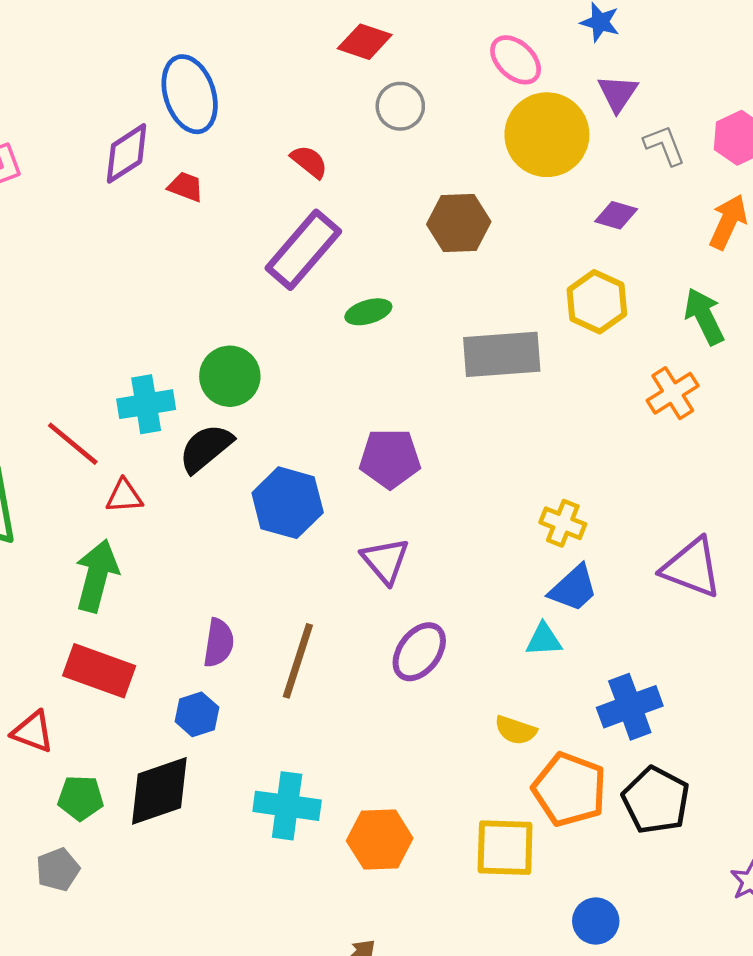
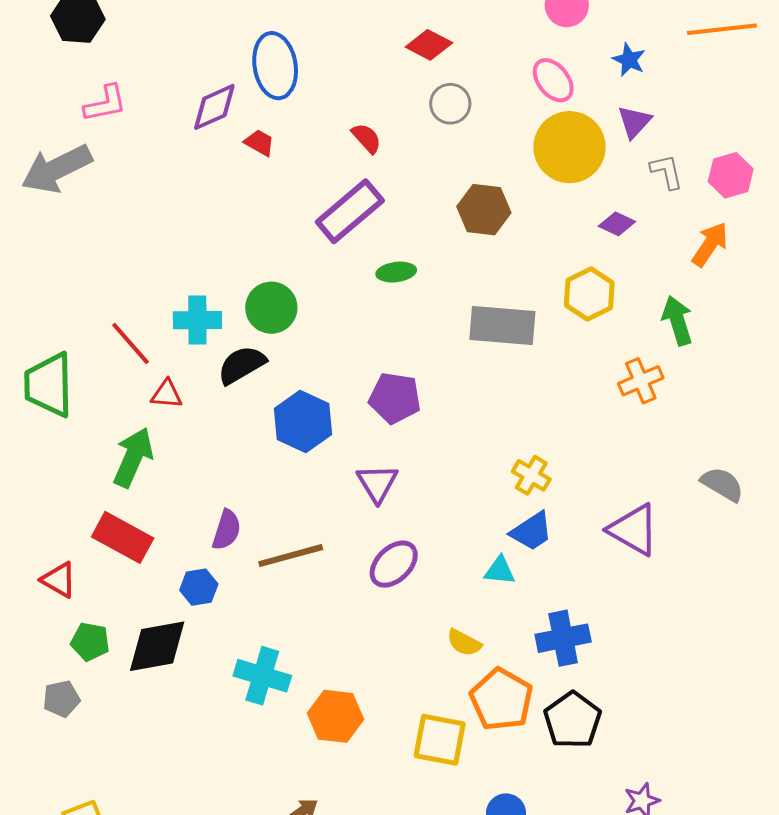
brown line: (298, 661) -> (291, 556), turned 48

